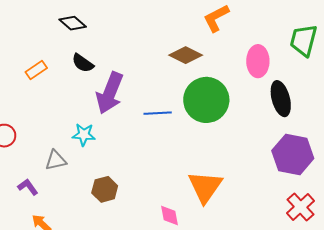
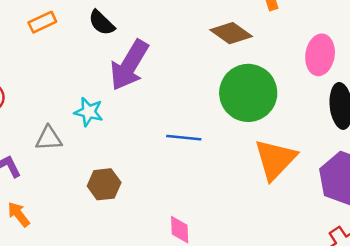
blue line: (158, 113) -> (184, 138), moved
orange triangle: (205, 187) -> (275, 159), moved

